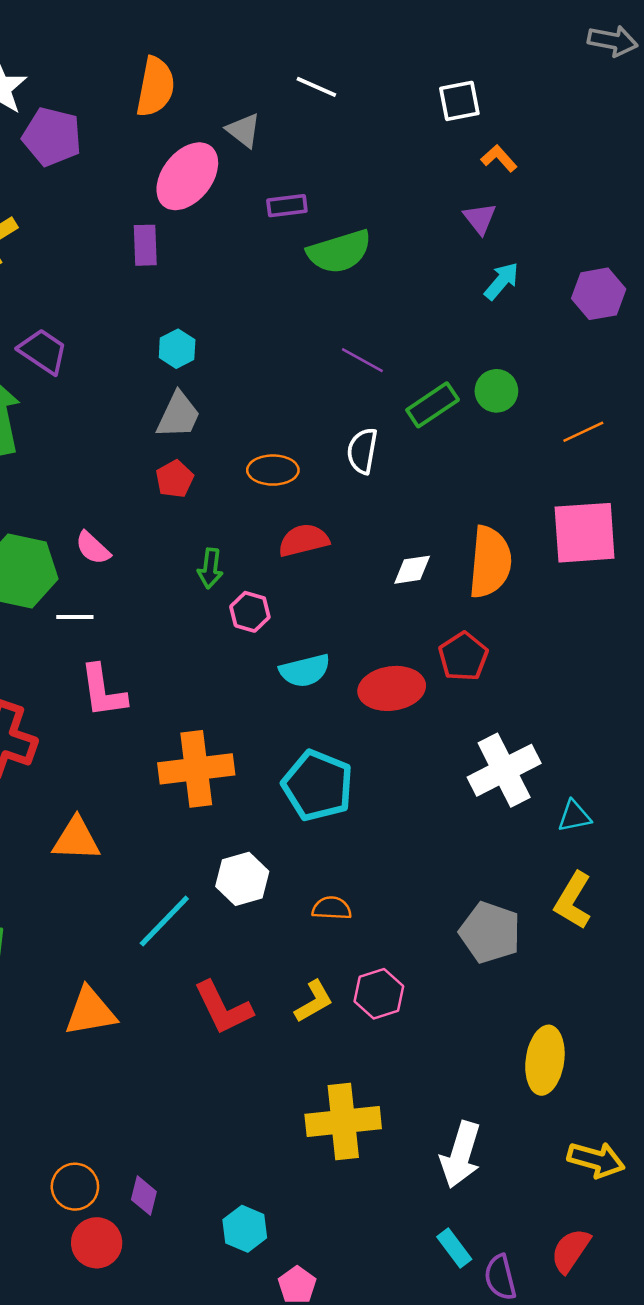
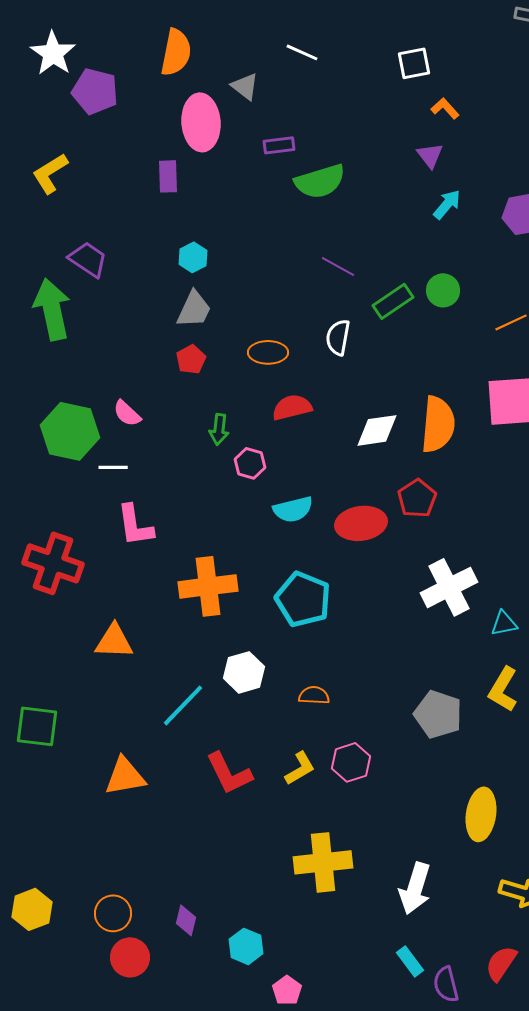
pink ellipse: (187, 176) -> (201, 122), turned -42
white diamond: (412, 570) -> (377, 430), size x1.4
purple diamond: (144, 1196) -> (186, 920), moved

